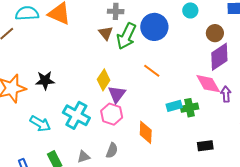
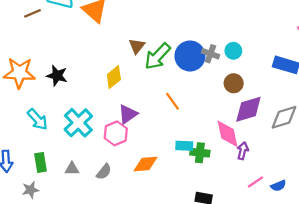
gray cross: (116, 11) -> (210, 54), moved
brown circle: (215, 33) -> (234, 83), moved
yellow diamond: (104, 80) -> (114, 77), moved
orange diamond: (146, 132) -> (145, 164), turned 65

